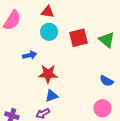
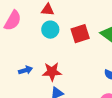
blue arrow: (30, 55) -> (26, 70), moved

